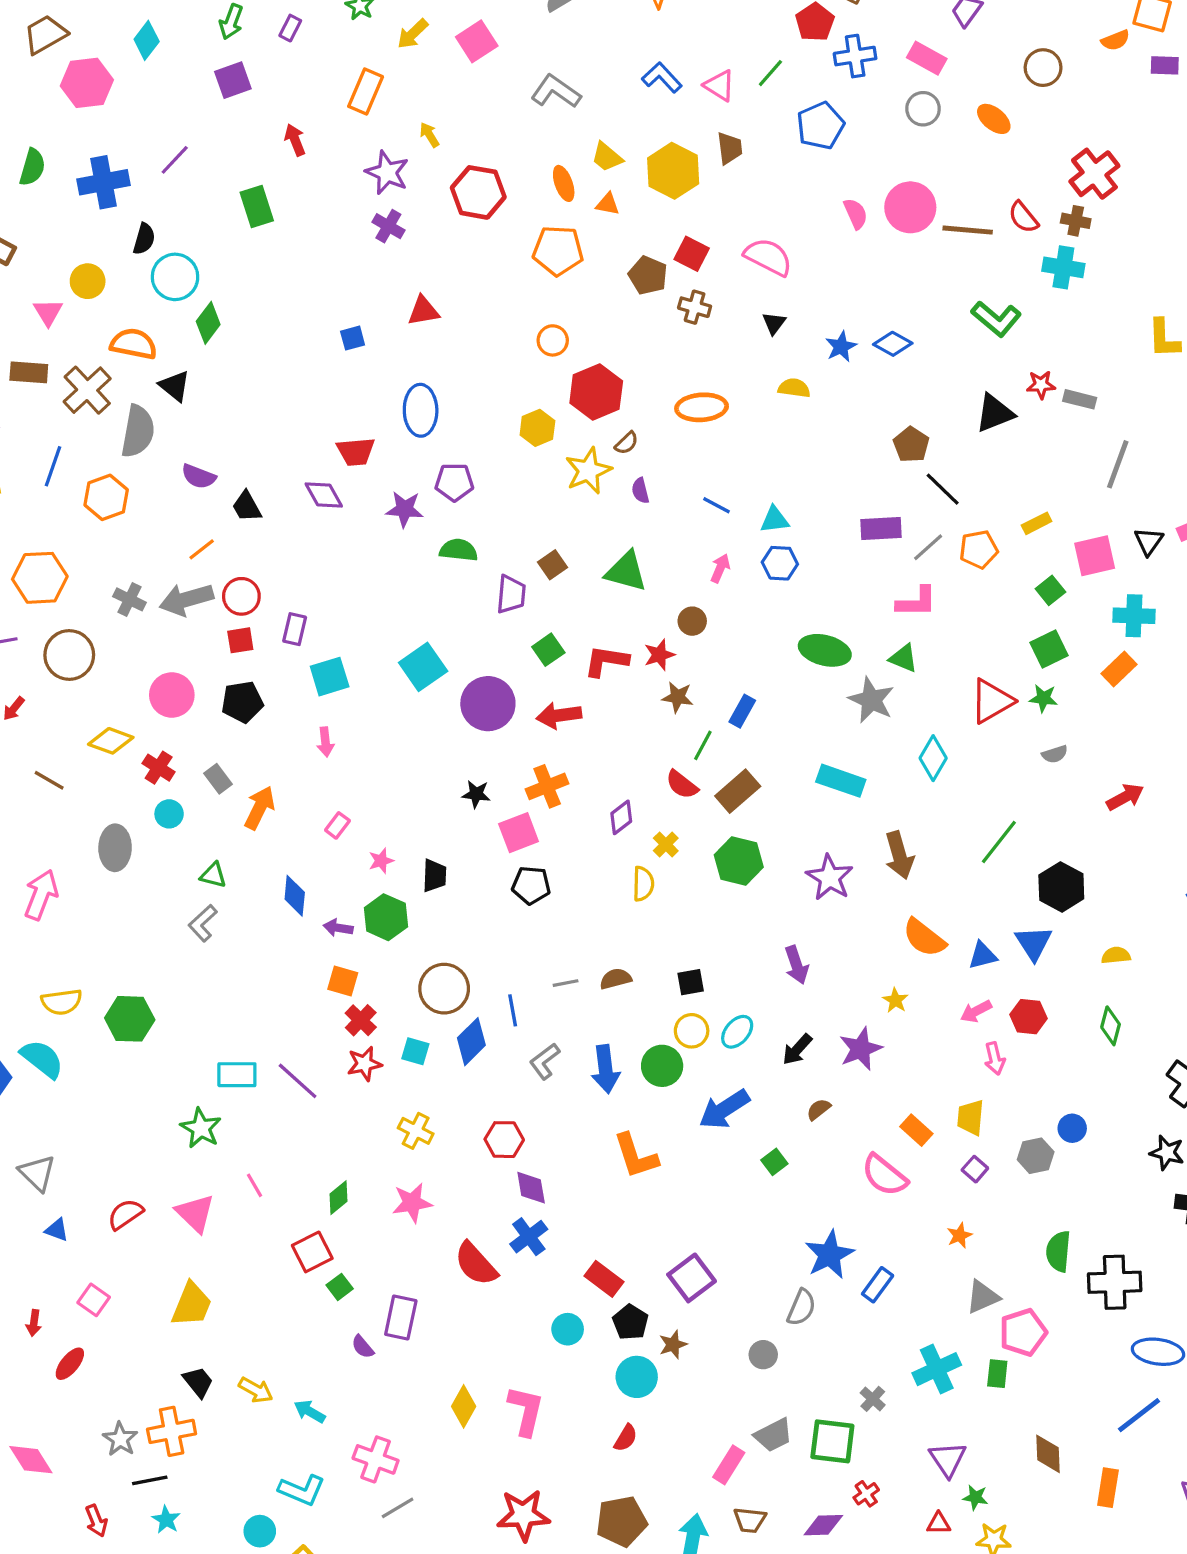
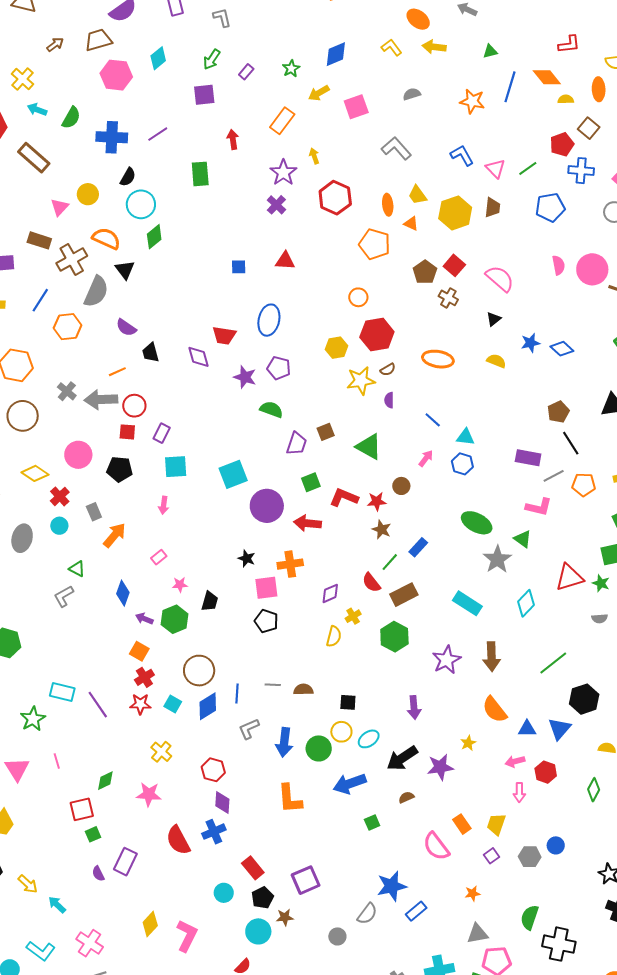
black arrow: (797, 1049) -> (402, 758), size x1.5

